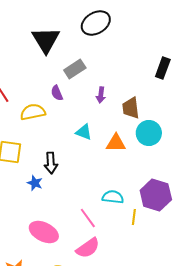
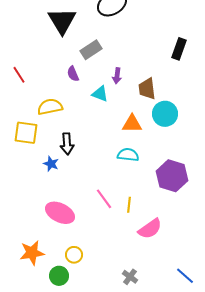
yellow semicircle: (33, 112) -> (50, 107), moved
cyan triangle: (84, 132) -> (100, 94), moved
cyan semicircle: (113, 197) -> (128, 155), moved
yellow line: (134, 217) -> (129, 205), moved
pink semicircle: (88, 248) -> (150, 229), moved

